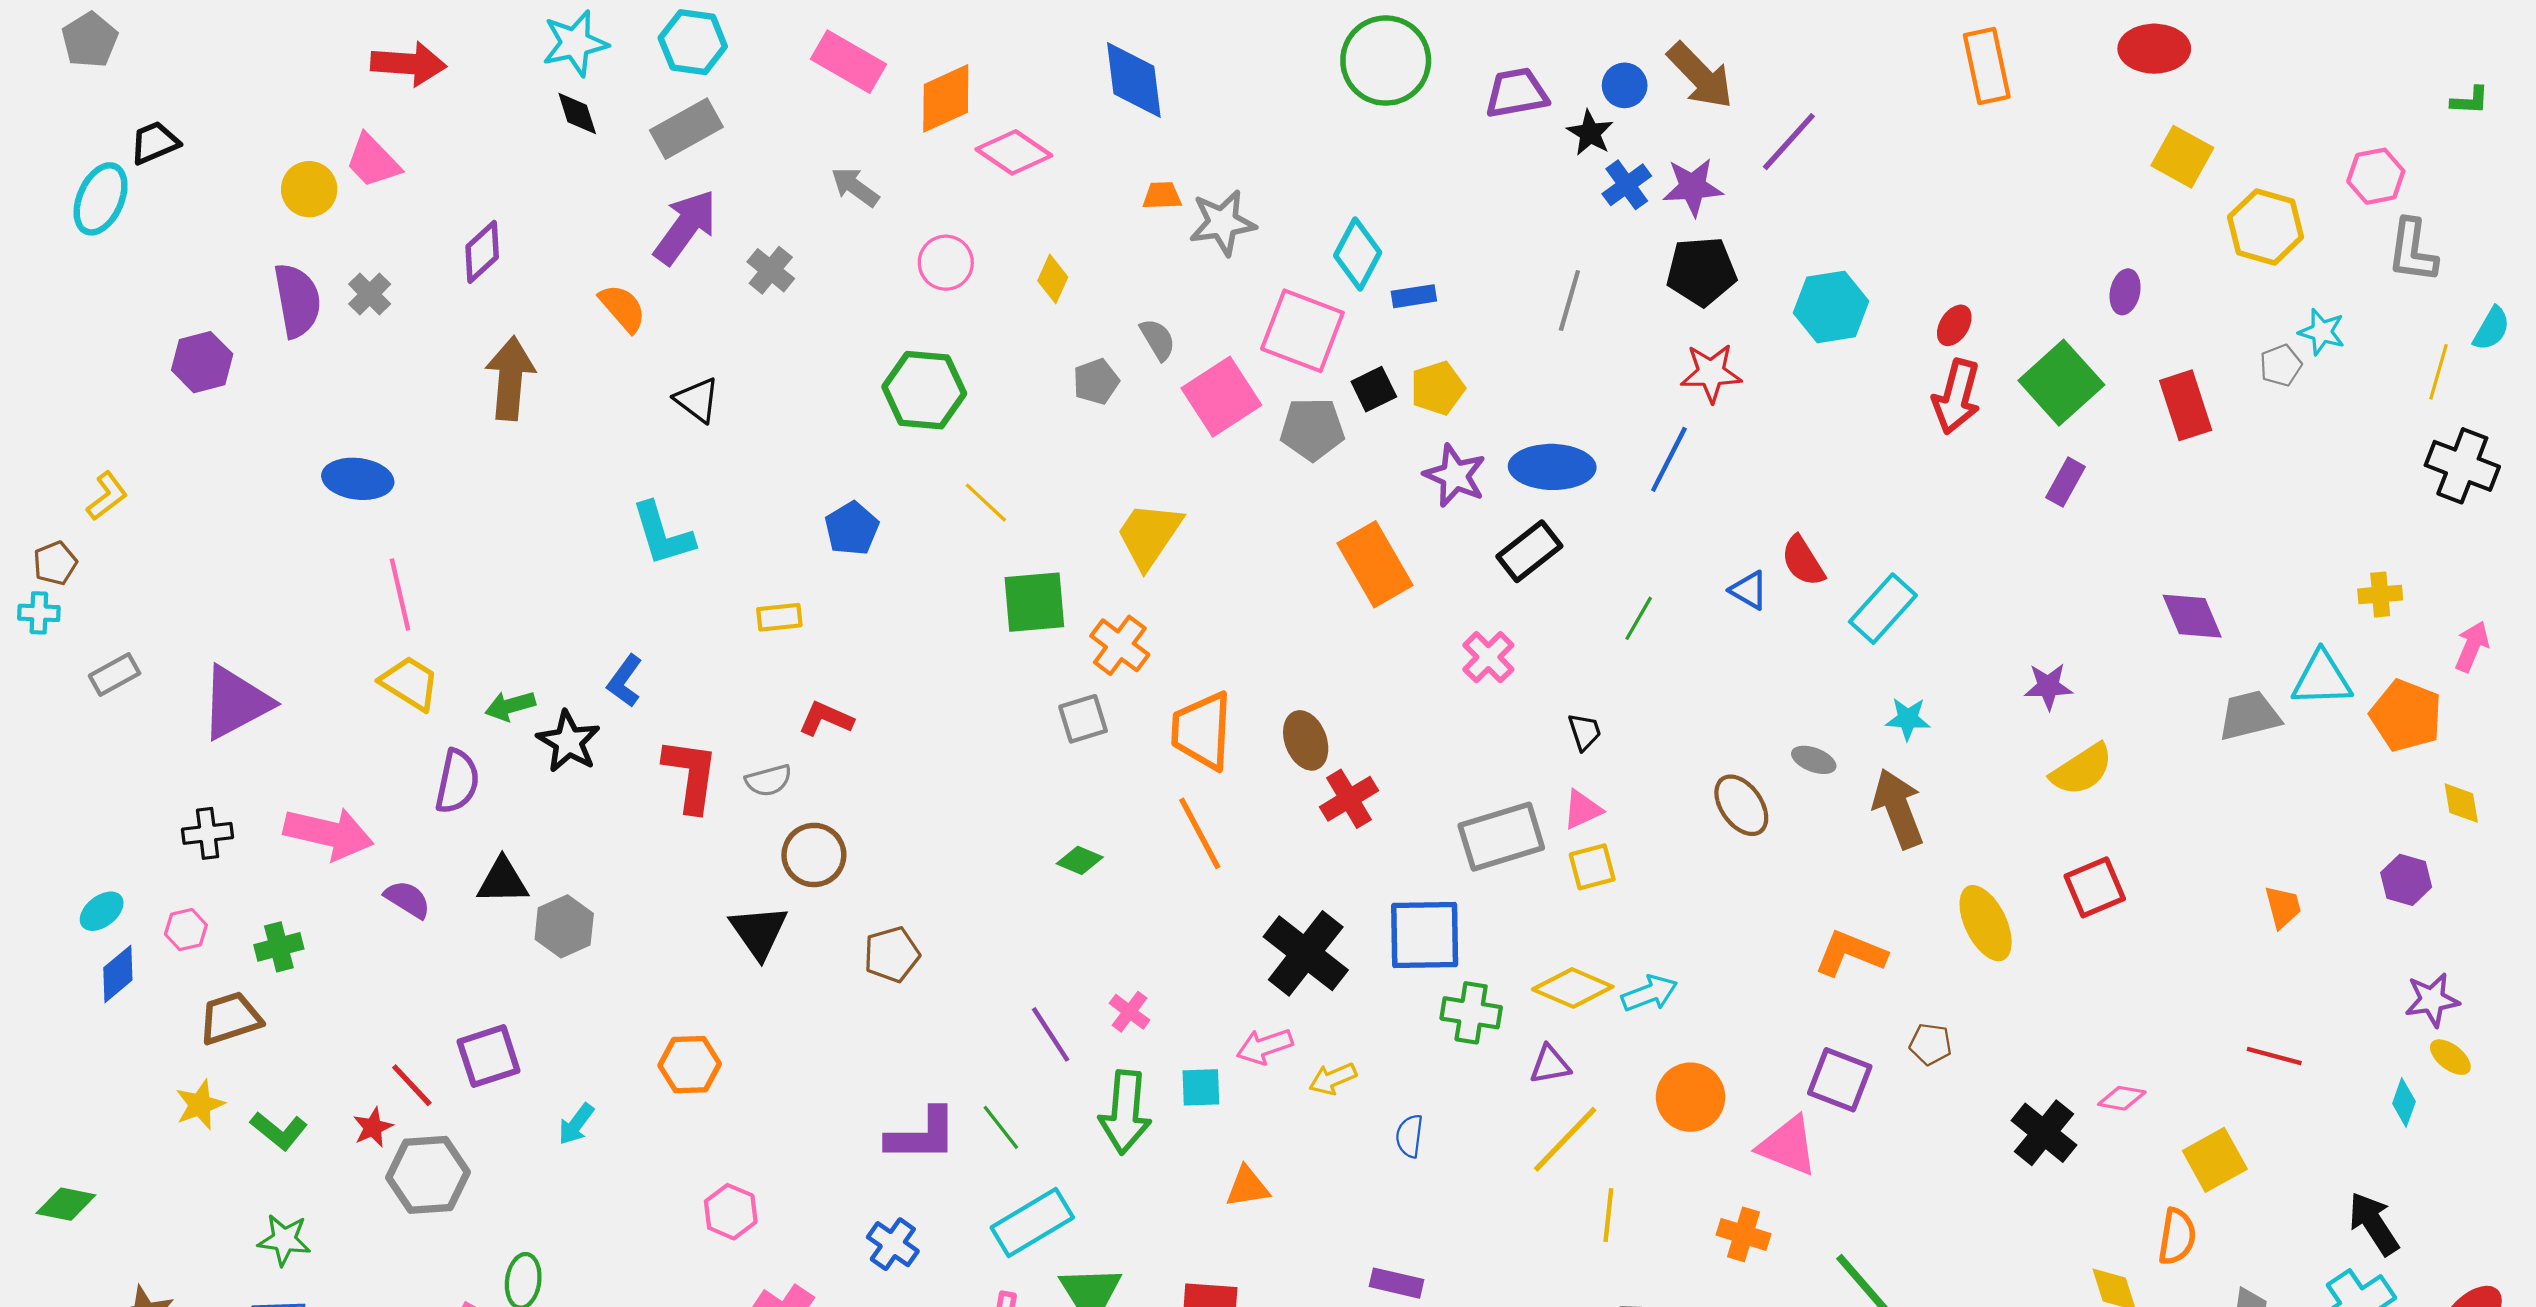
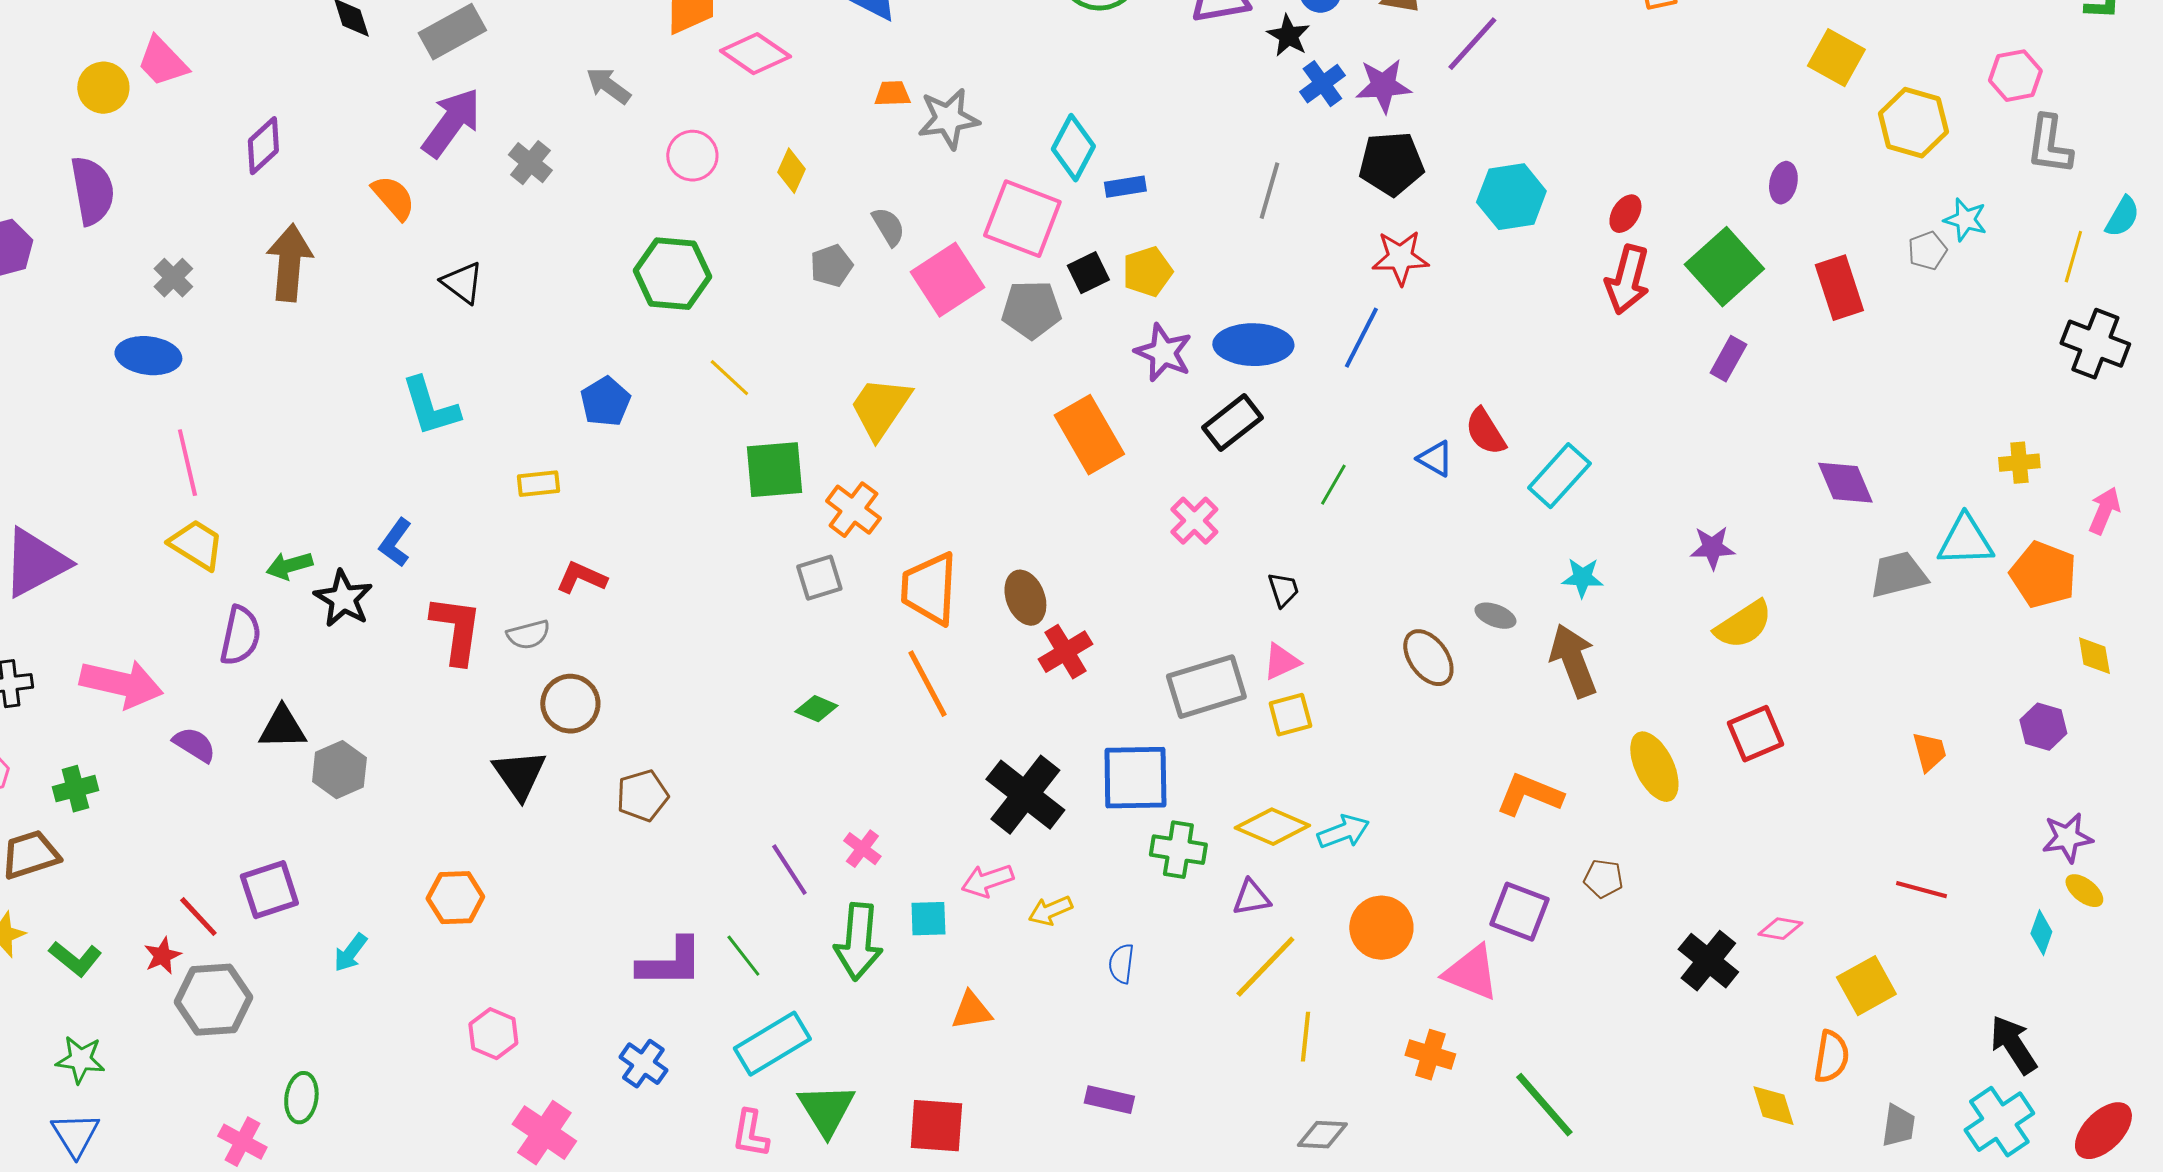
gray cross: (370, 294) -> (173, 278), moved

